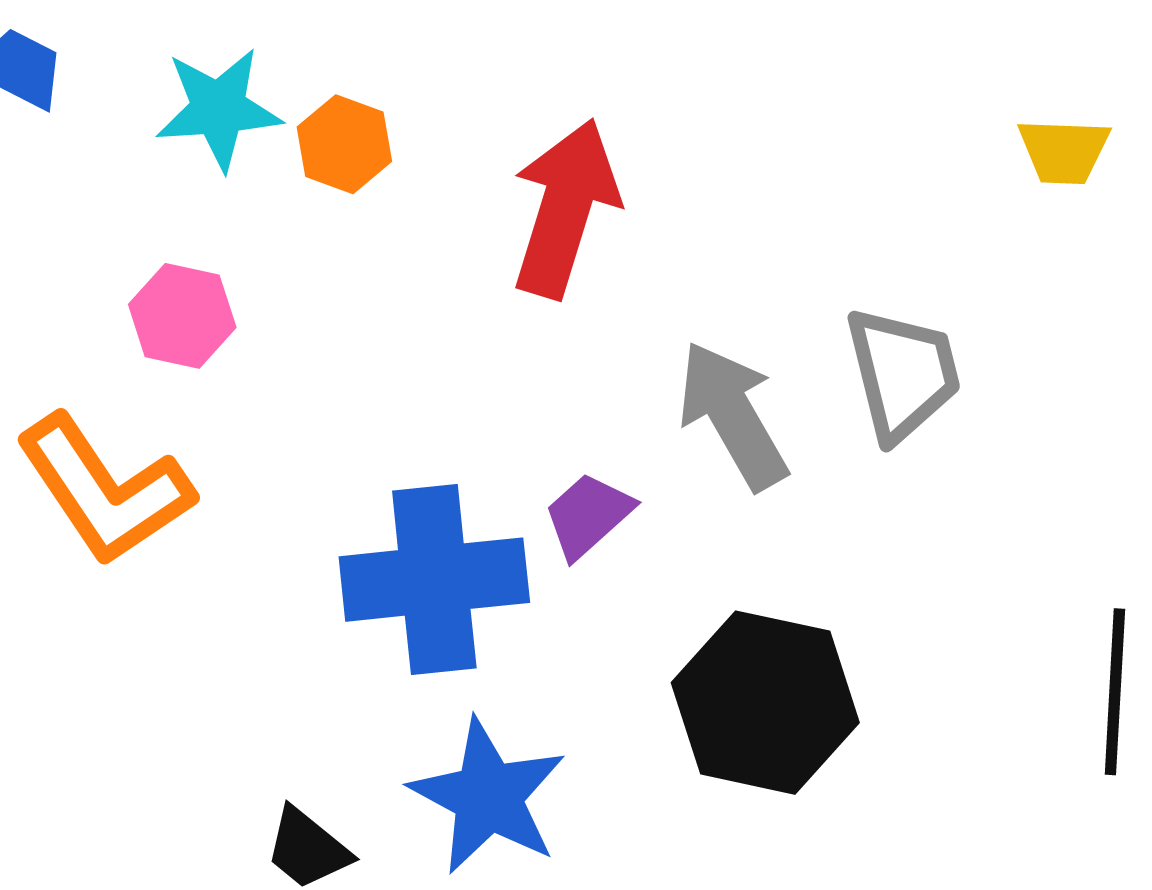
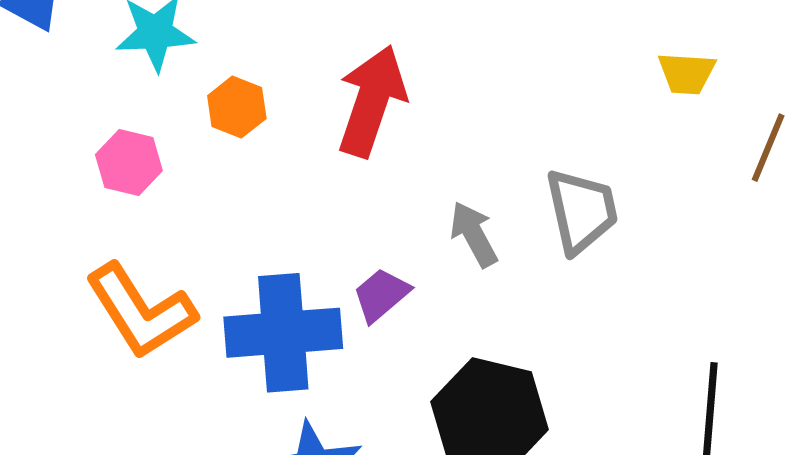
orange hexagon: (344, 144) -> (237, 107), moved
gray arrow: (733, 415) -> (474, 234), size x0.7
orange L-shape: (105, 490) -> (141, 311), moved

